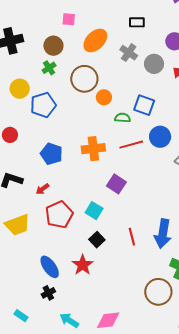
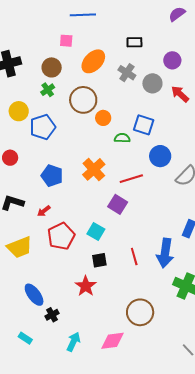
red line: (131, 145) -> (131, 179), moved
orange cross: (93, 149) -> (94, 169), turned -35
black square: (97, 240) -> (99, 260), turned 35
blue ellipse: (50, 267) -> (34, 295), moved
brown circle: (158, 292) -> (140, 312), moved
cyan arrow: (69, 320) -> (73, 342), turned 84

